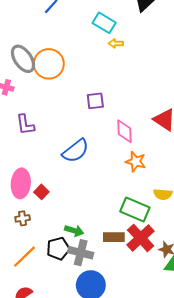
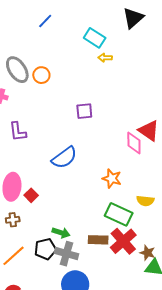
orange circle: (49, 64) -> (41, 75), size x0.6
pink diamond: (125, 131) -> (134, 143), moved
orange star: (136, 162) -> (112, 179), moved

